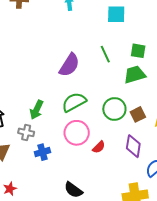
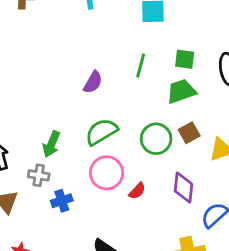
green line: (105, 54) -> (141, 66), turned 42
purple semicircle: (69, 65) -> (93, 82), size x0.7
brown square: (138, 114) -> (189, 133), moved

